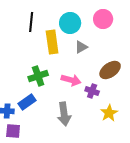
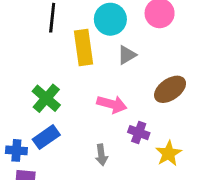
green cross: (38, 76) -> (46, 98), moved, turned -30
purple cross: (92, 91) -> (139, 133), moved
gray arrow: (64, 114) -> (101, 155), size x0.6

